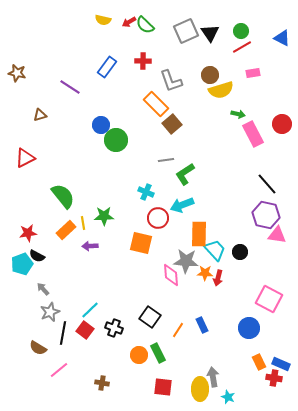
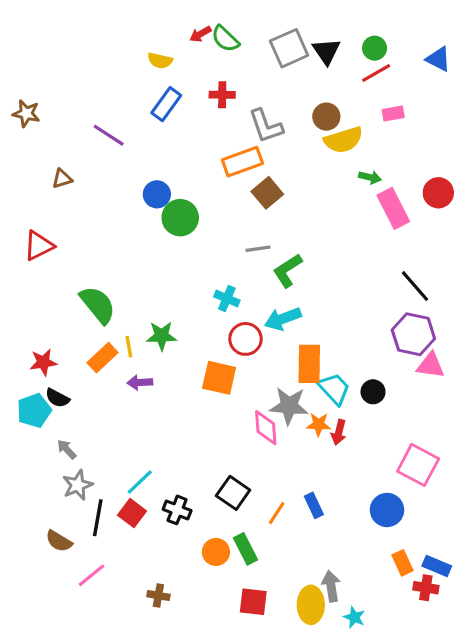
yellow semicircle: (103, 20) -> (160, 61), moved
orange rectangle: (156, 104) -> (242, 162), turned -65

